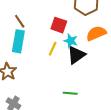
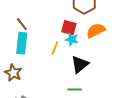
red square: (59, 25) -> (69, 28), moved
black triangle: (76, 55) -> (80, 64), moved

